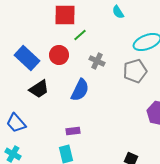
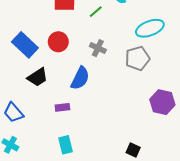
green line: (80, 35) -> (96, 12), moved
purple rectangle: (73, 131) -> (62, 107), moved

